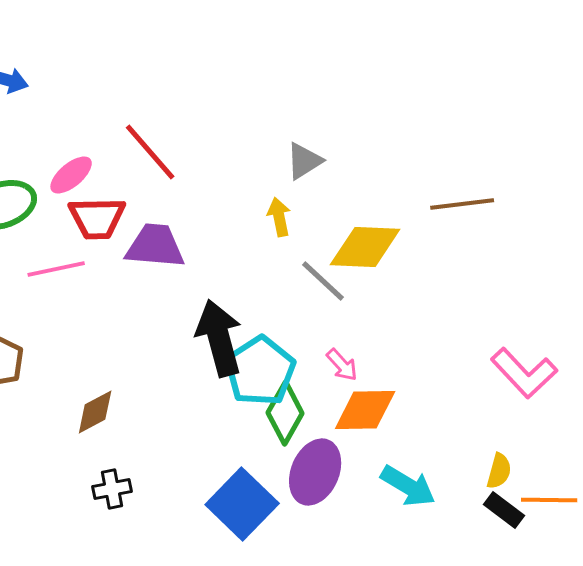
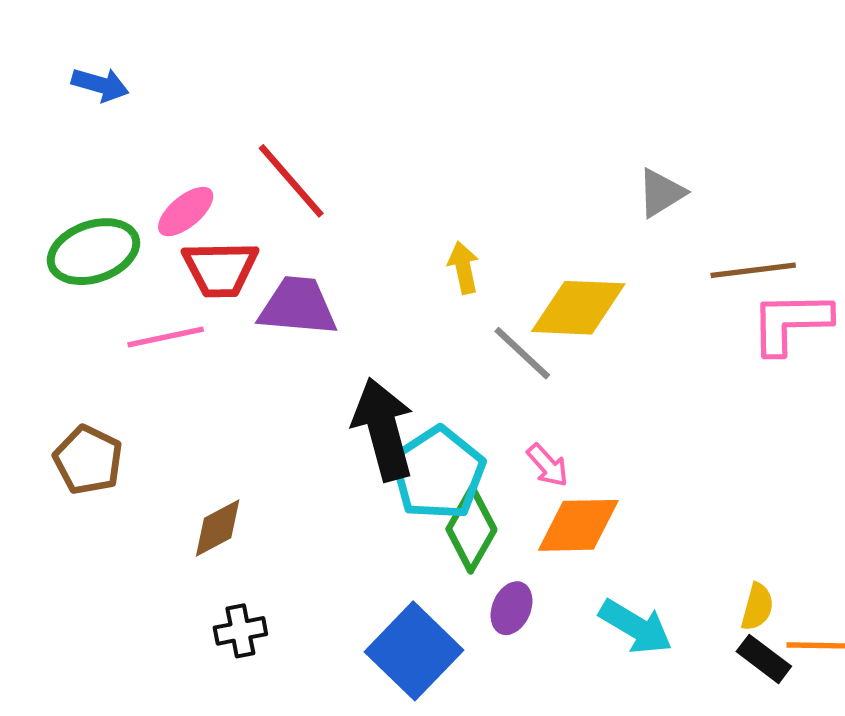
gray triangle: (304, 161) -> (661, 193), moved
brown line: (462, 204) -> (753, 270), moved
pink L-shape: (524, 373) -> (791, 322), moved, turned 132
purple ellipse: (315, 472) -> (511, 608), size x0.6

